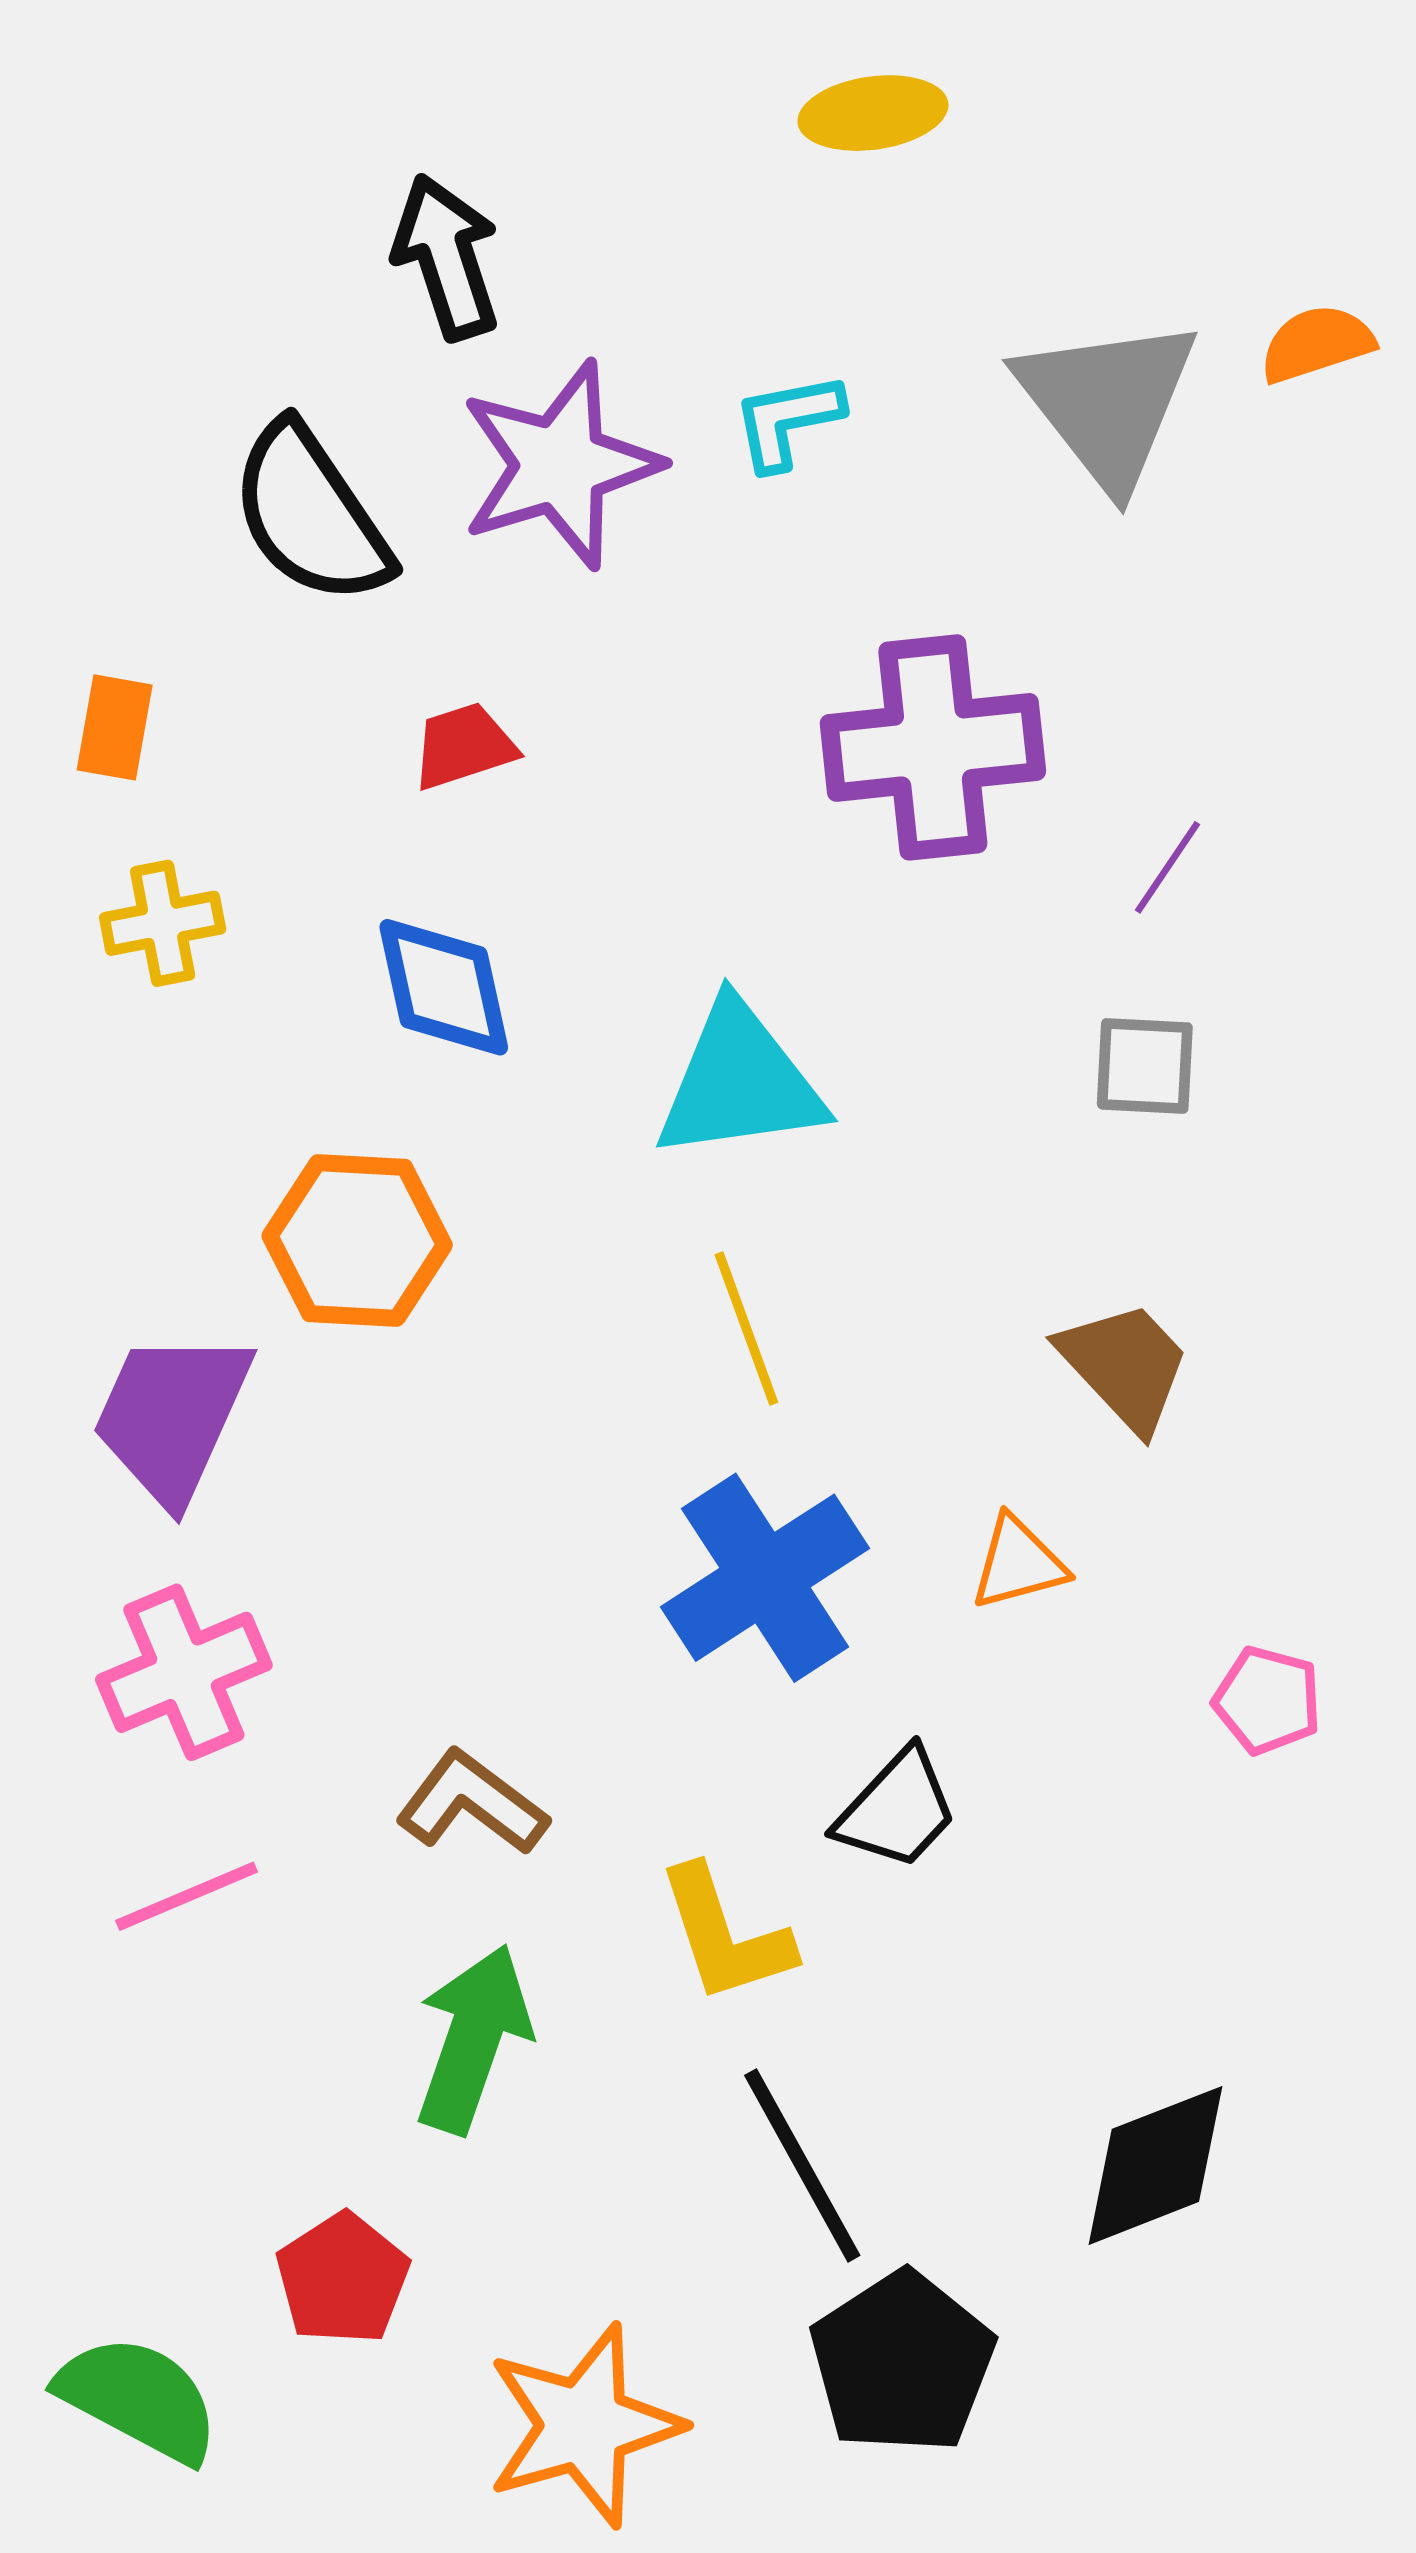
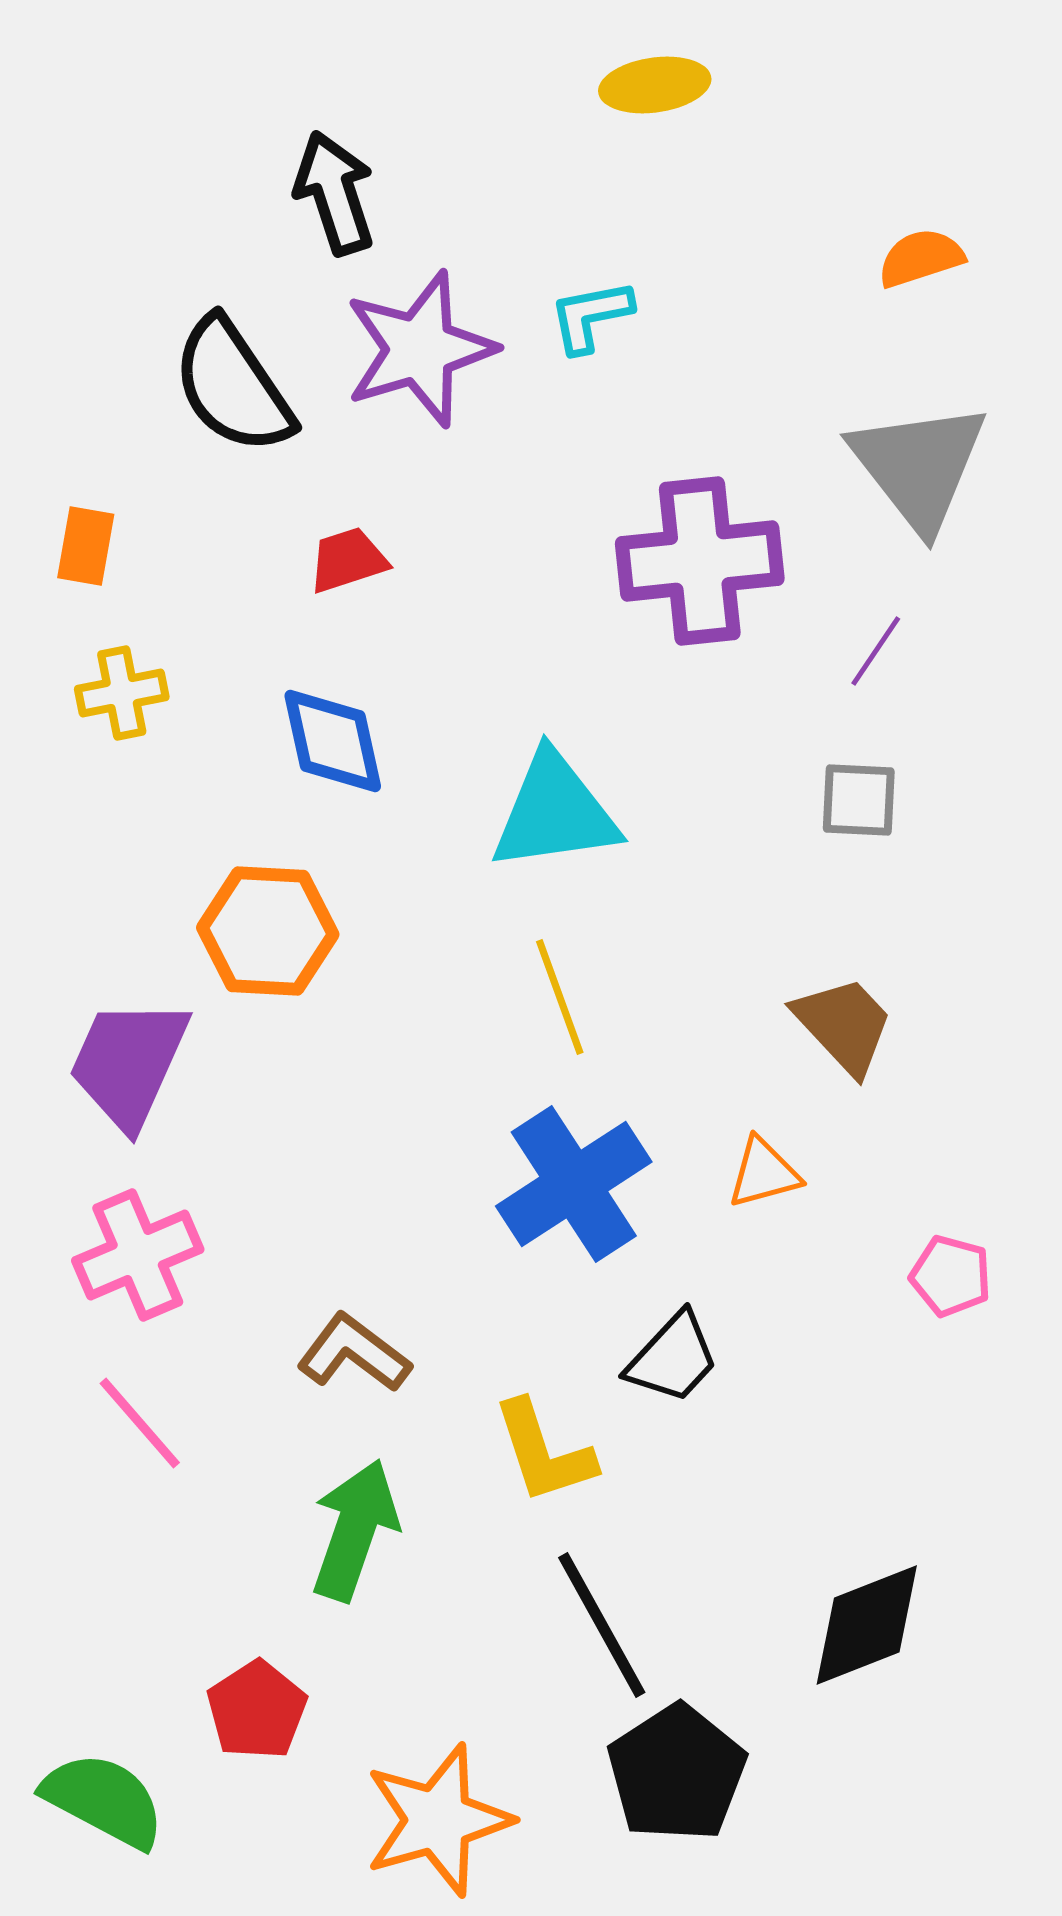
orange semicircle: (1317, 344) -> (921, 258), moved
gray triangle: (1107, 402) -> (919, 466), moved
pink line: (187, 1896) -> (140, 1423), turned 72

